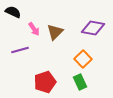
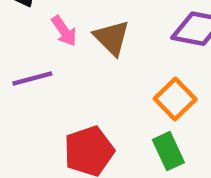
brown triangle: (55, 32) -> (112, 38), turned -30

